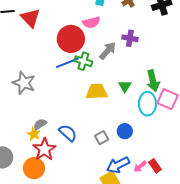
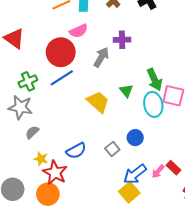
green cross: (83, 61) -> (28, 81), moved, turned -30
yellow trapezoid: (97, 92) -> (98, 102), turned 55
gray semicircle: (40, 124) -> (32, 132), moved
blue semicircle: (68, 133) -> (76, 151), turned 120

